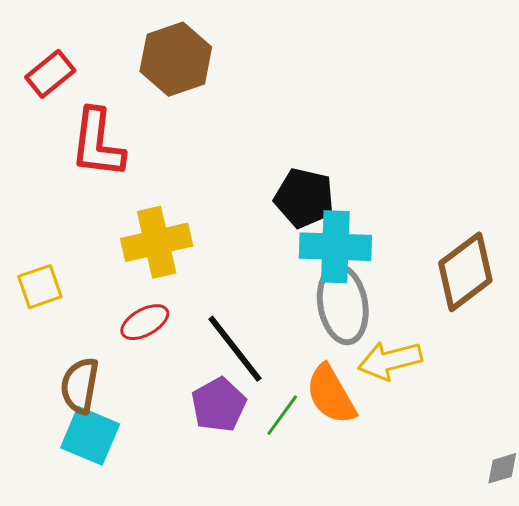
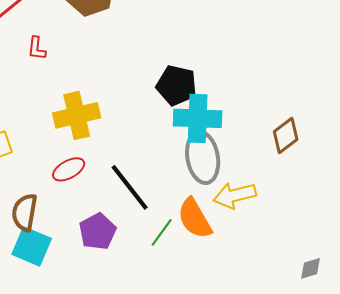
red L-shape: (98, 143) -> (37, 48), size x0.5
brown diamond: (465, 272) -> (286, 135), size x0.7
purple pentagon: (219, 405) -> (98, 231), moved

